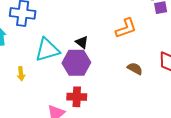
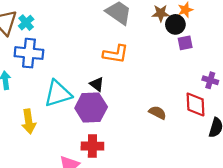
orange L-shape: (126, 28) -> (116, 54), moved, turned 30
yellow arrow: (21, 74) -> (29, 121), size x1.5

